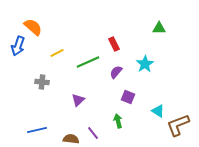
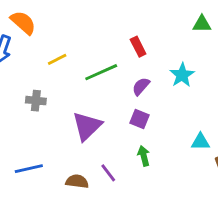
purple square: (128, 97) -> (139, 119), moved
purple triangle: (78, 100) -> (87, 126), size x1.6
cyan triangle: (158, 111) -> (200, 142), turned -32

